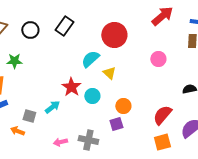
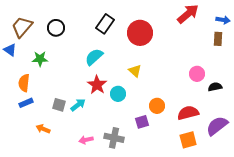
black rectangle: (64, 26) -> (105, 24), moved
cyan semicircle: (90, 59) -> (94, 57), moved
pink circle: (158, 59) -> (197, 74), moved
orange circle: (123, 106) -> (157, 106), moved
red semicircle: (162, 115) -> (188, 113), turned 35
gray square: (29, 116) -> (59, 105), moved

